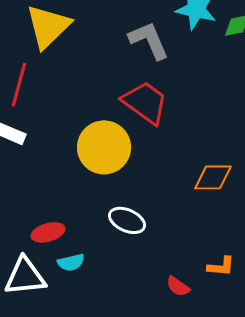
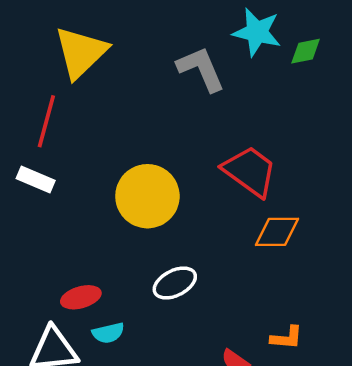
red trapezoid: (145, 102) -> (250, 171), moved
white ellipse: (127, 220) -> (175, 283), turned -51

